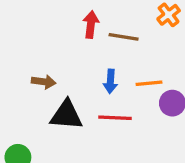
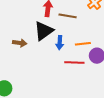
black triangle: (66, 115) -> (44, 31), moved, turned -40
red line: (115, 118) -> (74, 62), moved

